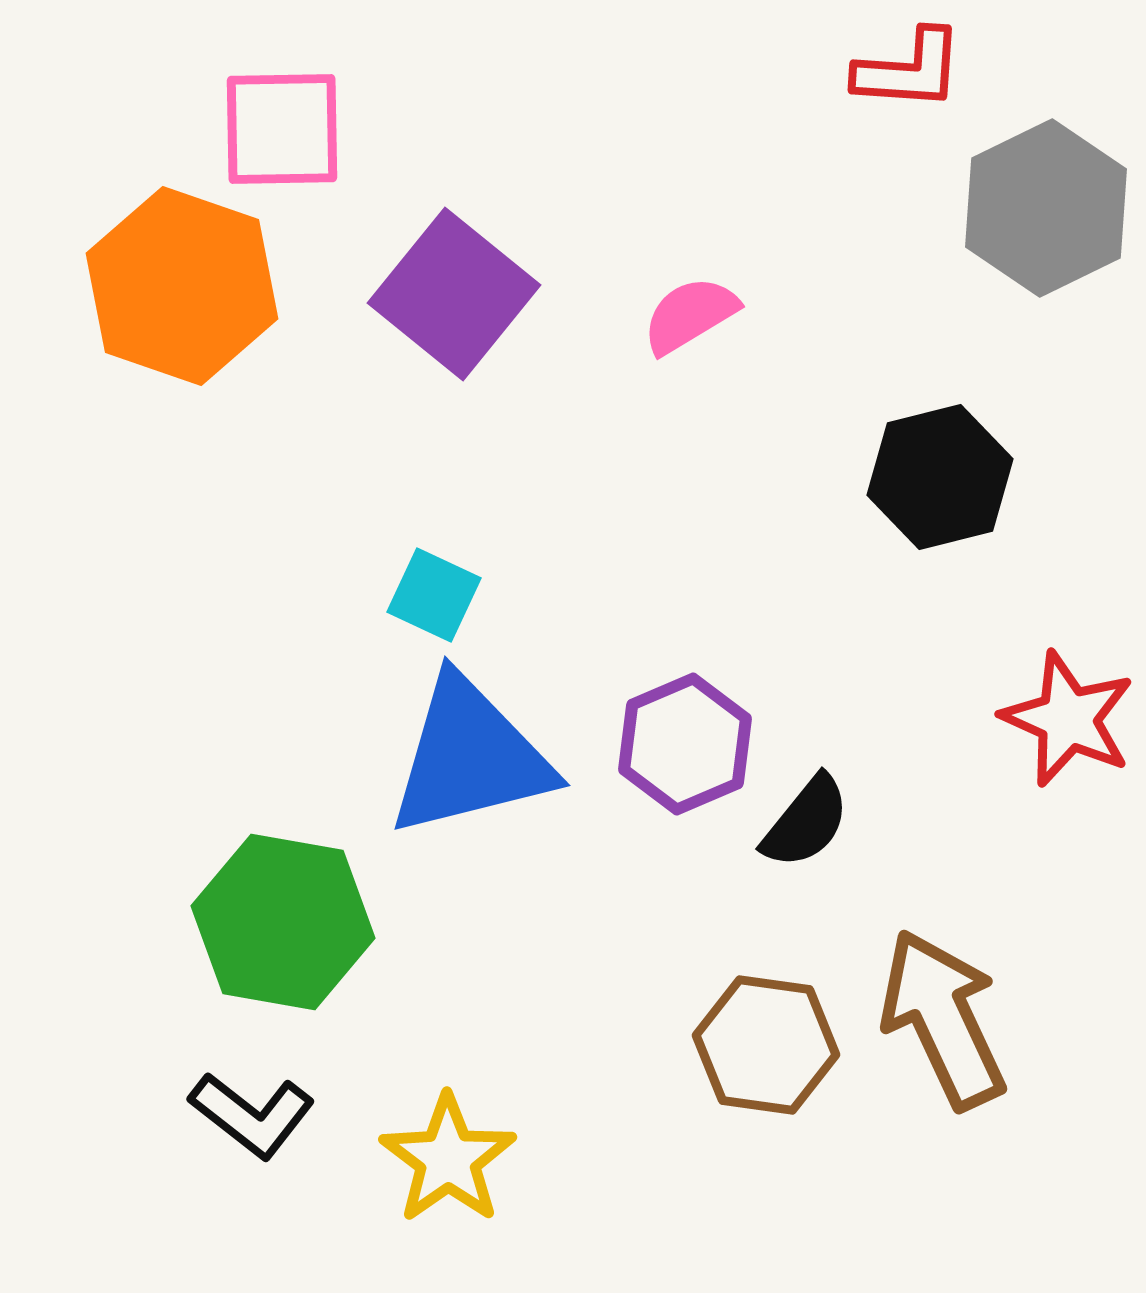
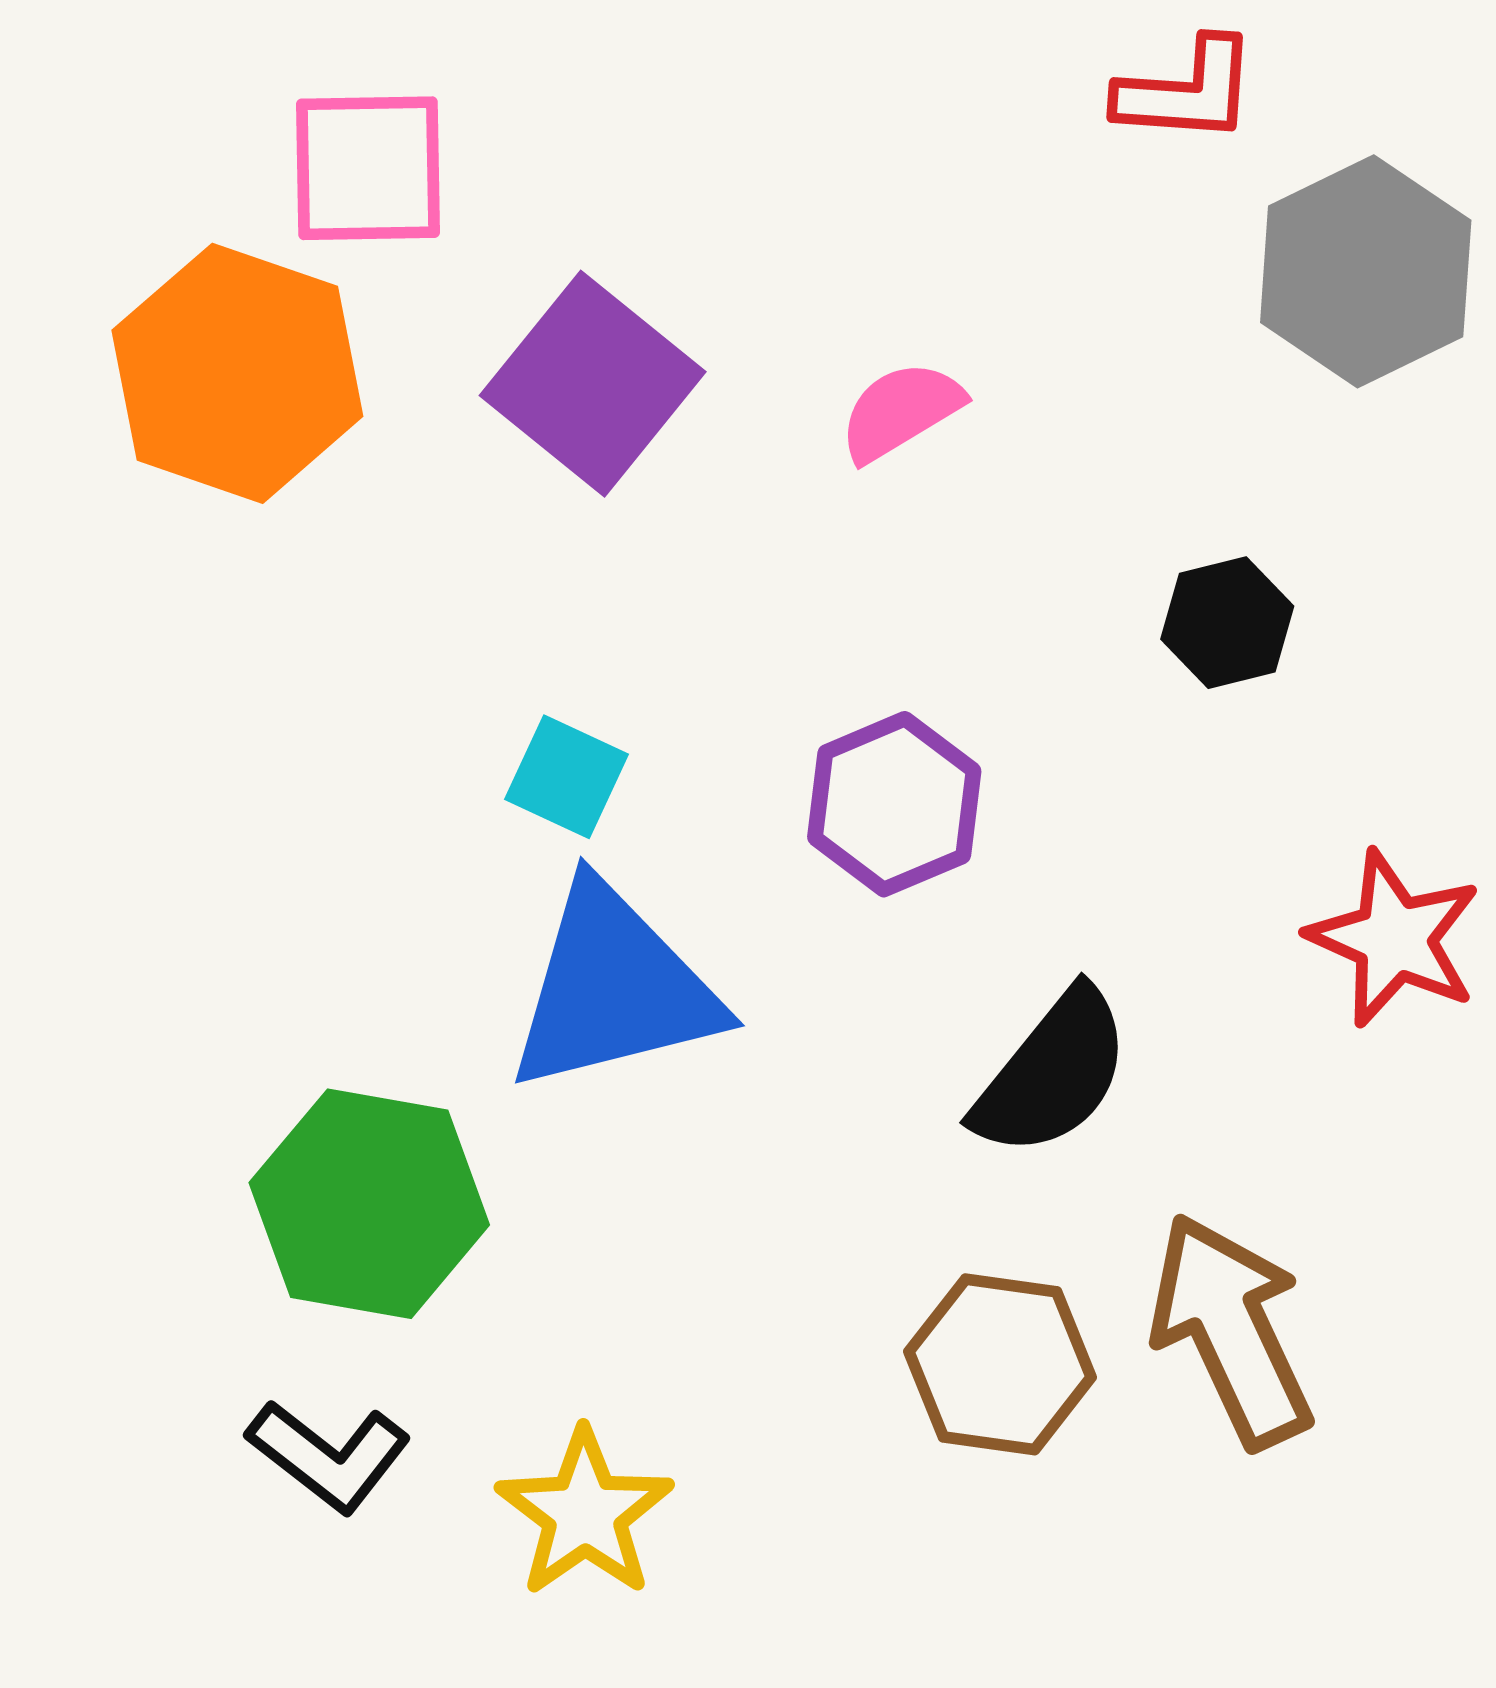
black hexagon: (940, 477) -> (1227, 623), size x0.7
purple hexagon: (685, 744) -> (894, 804), moved
black semicircle: (806, 822) -> (1052, 1073), size x1.4

